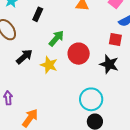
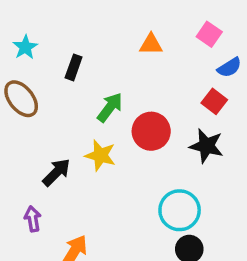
red square: (115, 40) -> (214, 101), turned 32
black arrow: (24, 57) -> (56, 172), moved

